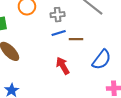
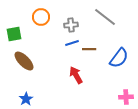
blue semicircle: (102, 60) -> (119, 58), moved

